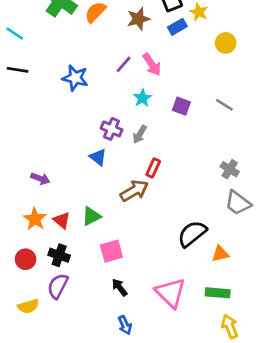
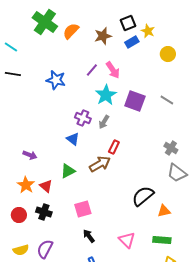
cyan star: (142, 98) -> (106, 95), size x1.5
purple square: (181, 106) -> (135, 101), size x1.5
green triangle: (91, 216) -> (68, 171), moved
purple semicircle: (58, 286) -> (45, 249), moved
pink triangle: (171, 293) -> (127, 240), size x0.7

